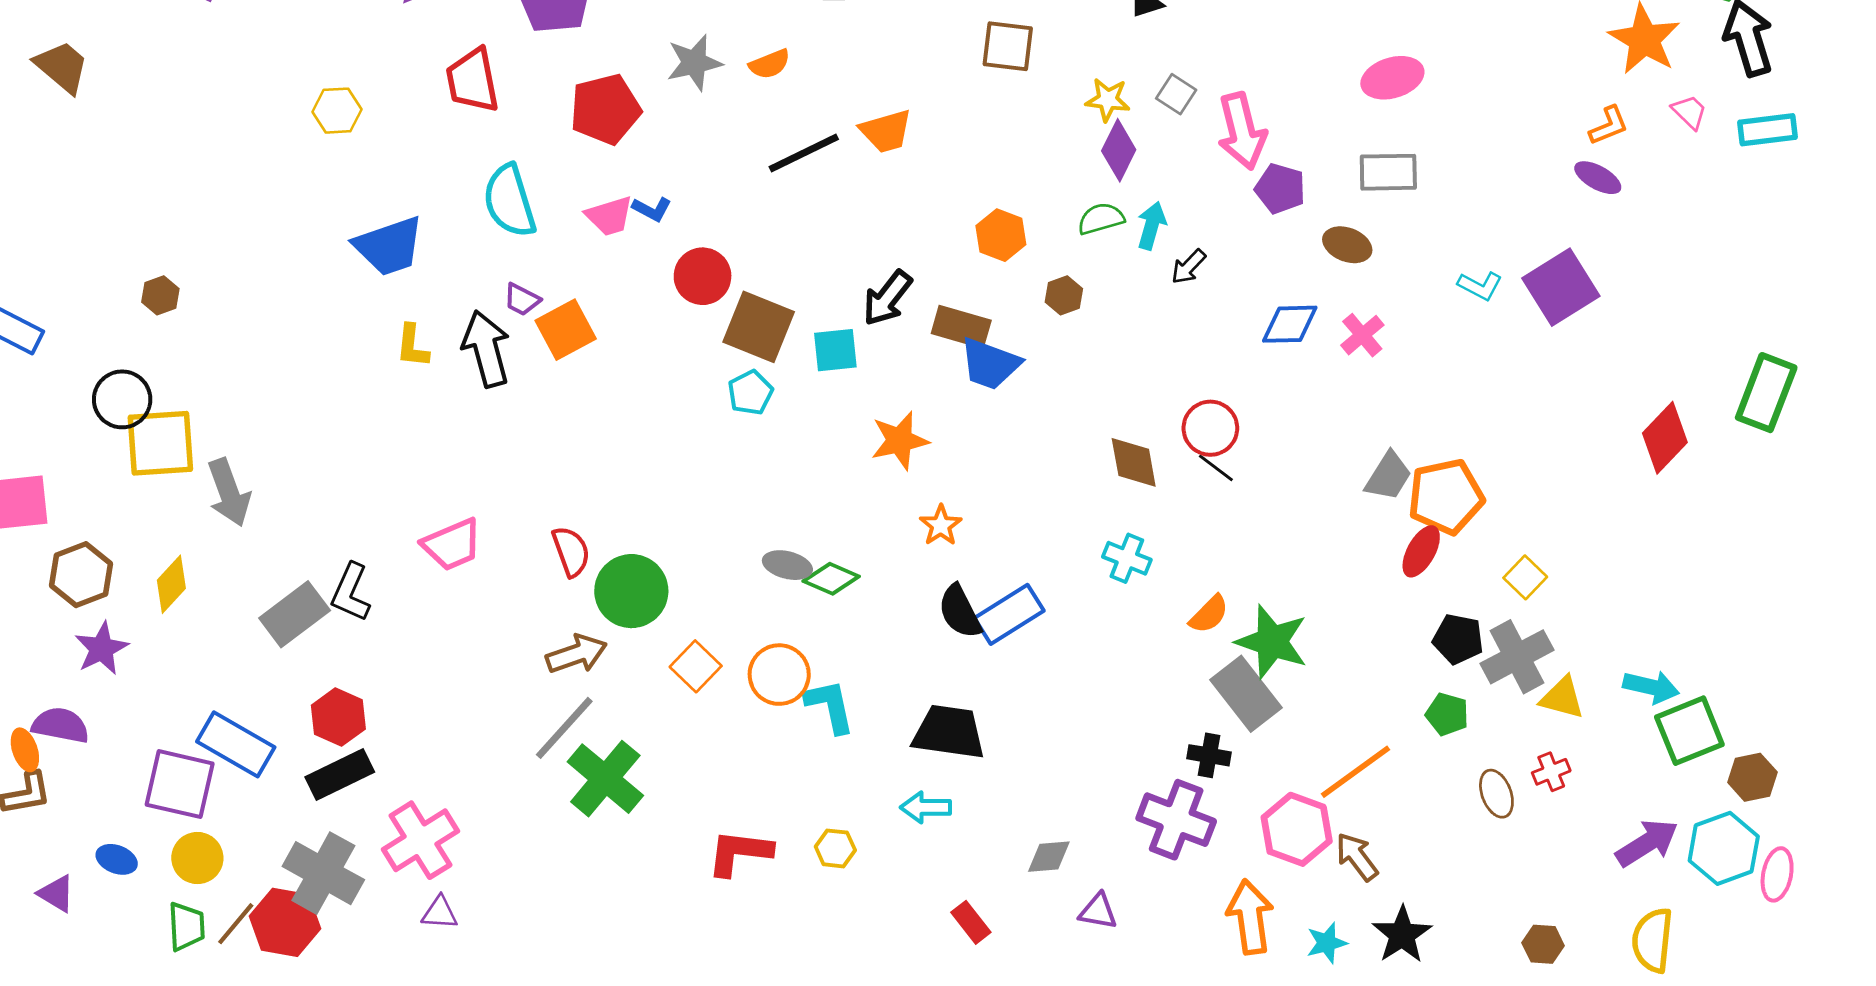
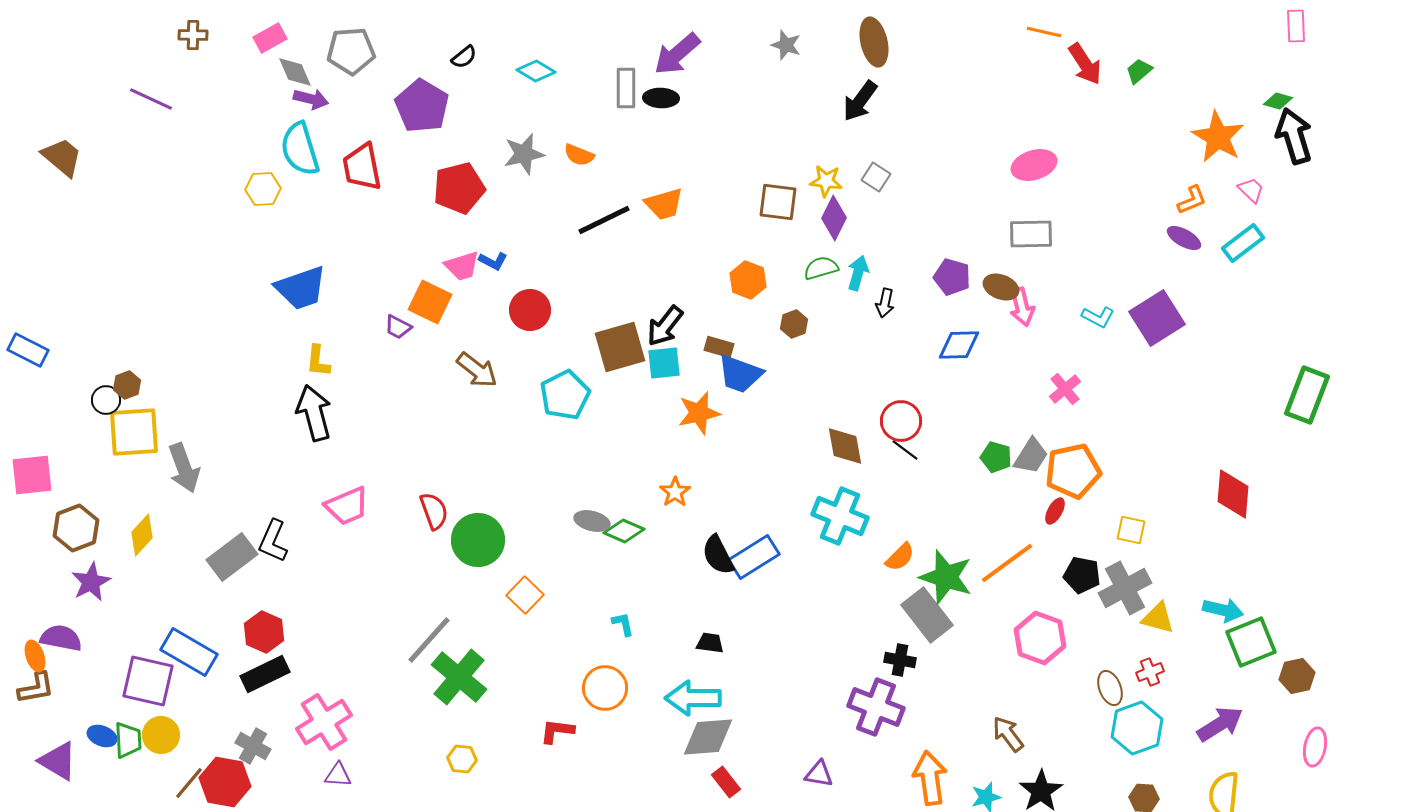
brown square: (1008, 46) -> (778, 202), moved
orange semicircle: (770, 64) -> (579, 155), turned 44
cyan rectangle: (1768, 130) -> (1243, 243), moved, turned -30
pink arrow: (1242, 131) -> (1022, 307), moved, size x0.7
purple pentagon: (1280, 189) -> (952, 277), moved
cyan semicircle: (509, 201) -> (300, 149), moved
black arrow: (1188, 267) -> (885, 303), turned -32
brown hexagon: (160, 295) -> (127, 385), moved
brown square: (759, 327) -> (620, 347), moved, turned -38
brown rectangle: (961, 327) -> (719, 347), size x0.7
orange square: (566, 330) -> (430, 302), moved, turned -36
pink cross: (1362, 335) -> (1065, 389), moved
black arrow: (486, 349) -> (314, 413), moved
cyan square: (835, 350) -> (664, 363), moved
cyan pentagon: (750, 393) -> (565, 395), size x1.5
black circle: (122, 399) -> (106, 400), size x0.7
red diamond: (1665, 438) -> (1233, 494), moved, turned -39
orange star: (900, 440) -> (699, 413), moved
orange star: (941, 525) -> (675, 492), moved
red ellipse: (1421, 551) -> (1055, 511), size x0.7
cyan cross: (1127, 558) -> (840, 516), size x1.6
yellow square: (1525, 577) -> (1131, 530), turned -32
brown arrow: (577, 654) -> (477, 370), moved, turned 57
orange circle: (779, 675) -> (605, 688), moved
cyan L-shape: (830, 706) -> (623, 624), size x0.6
green pentagon: (1447, 714) -> (996, 457), moved
black trapezoid: (949, 732) -> (710, 643), size x0.5
orange line: (1355, 772) -> (1007, 563), moved
cyan arrow: (926, 807) -> (693, 698), size x1.5
pink hexagon: (1297, 829) -> (1040, 638), moved
yellow hexagon: (835, 848) -> (462, 759), moved
cyan hexagon: (1724, 848) -> (1137, 728), moved
red L-shape: (739, 853) -> (557, 731), size x0.7
gray diamond: (1049, 857) -> (708, 737), moved, size x1.6
gray cross: (323, 873) -> (253, 746), size x0.6
purple triangle: (56, 894) -> (58, 761), size x1.4
green trapezoid: (186, 926) -> (128, 740), moved

